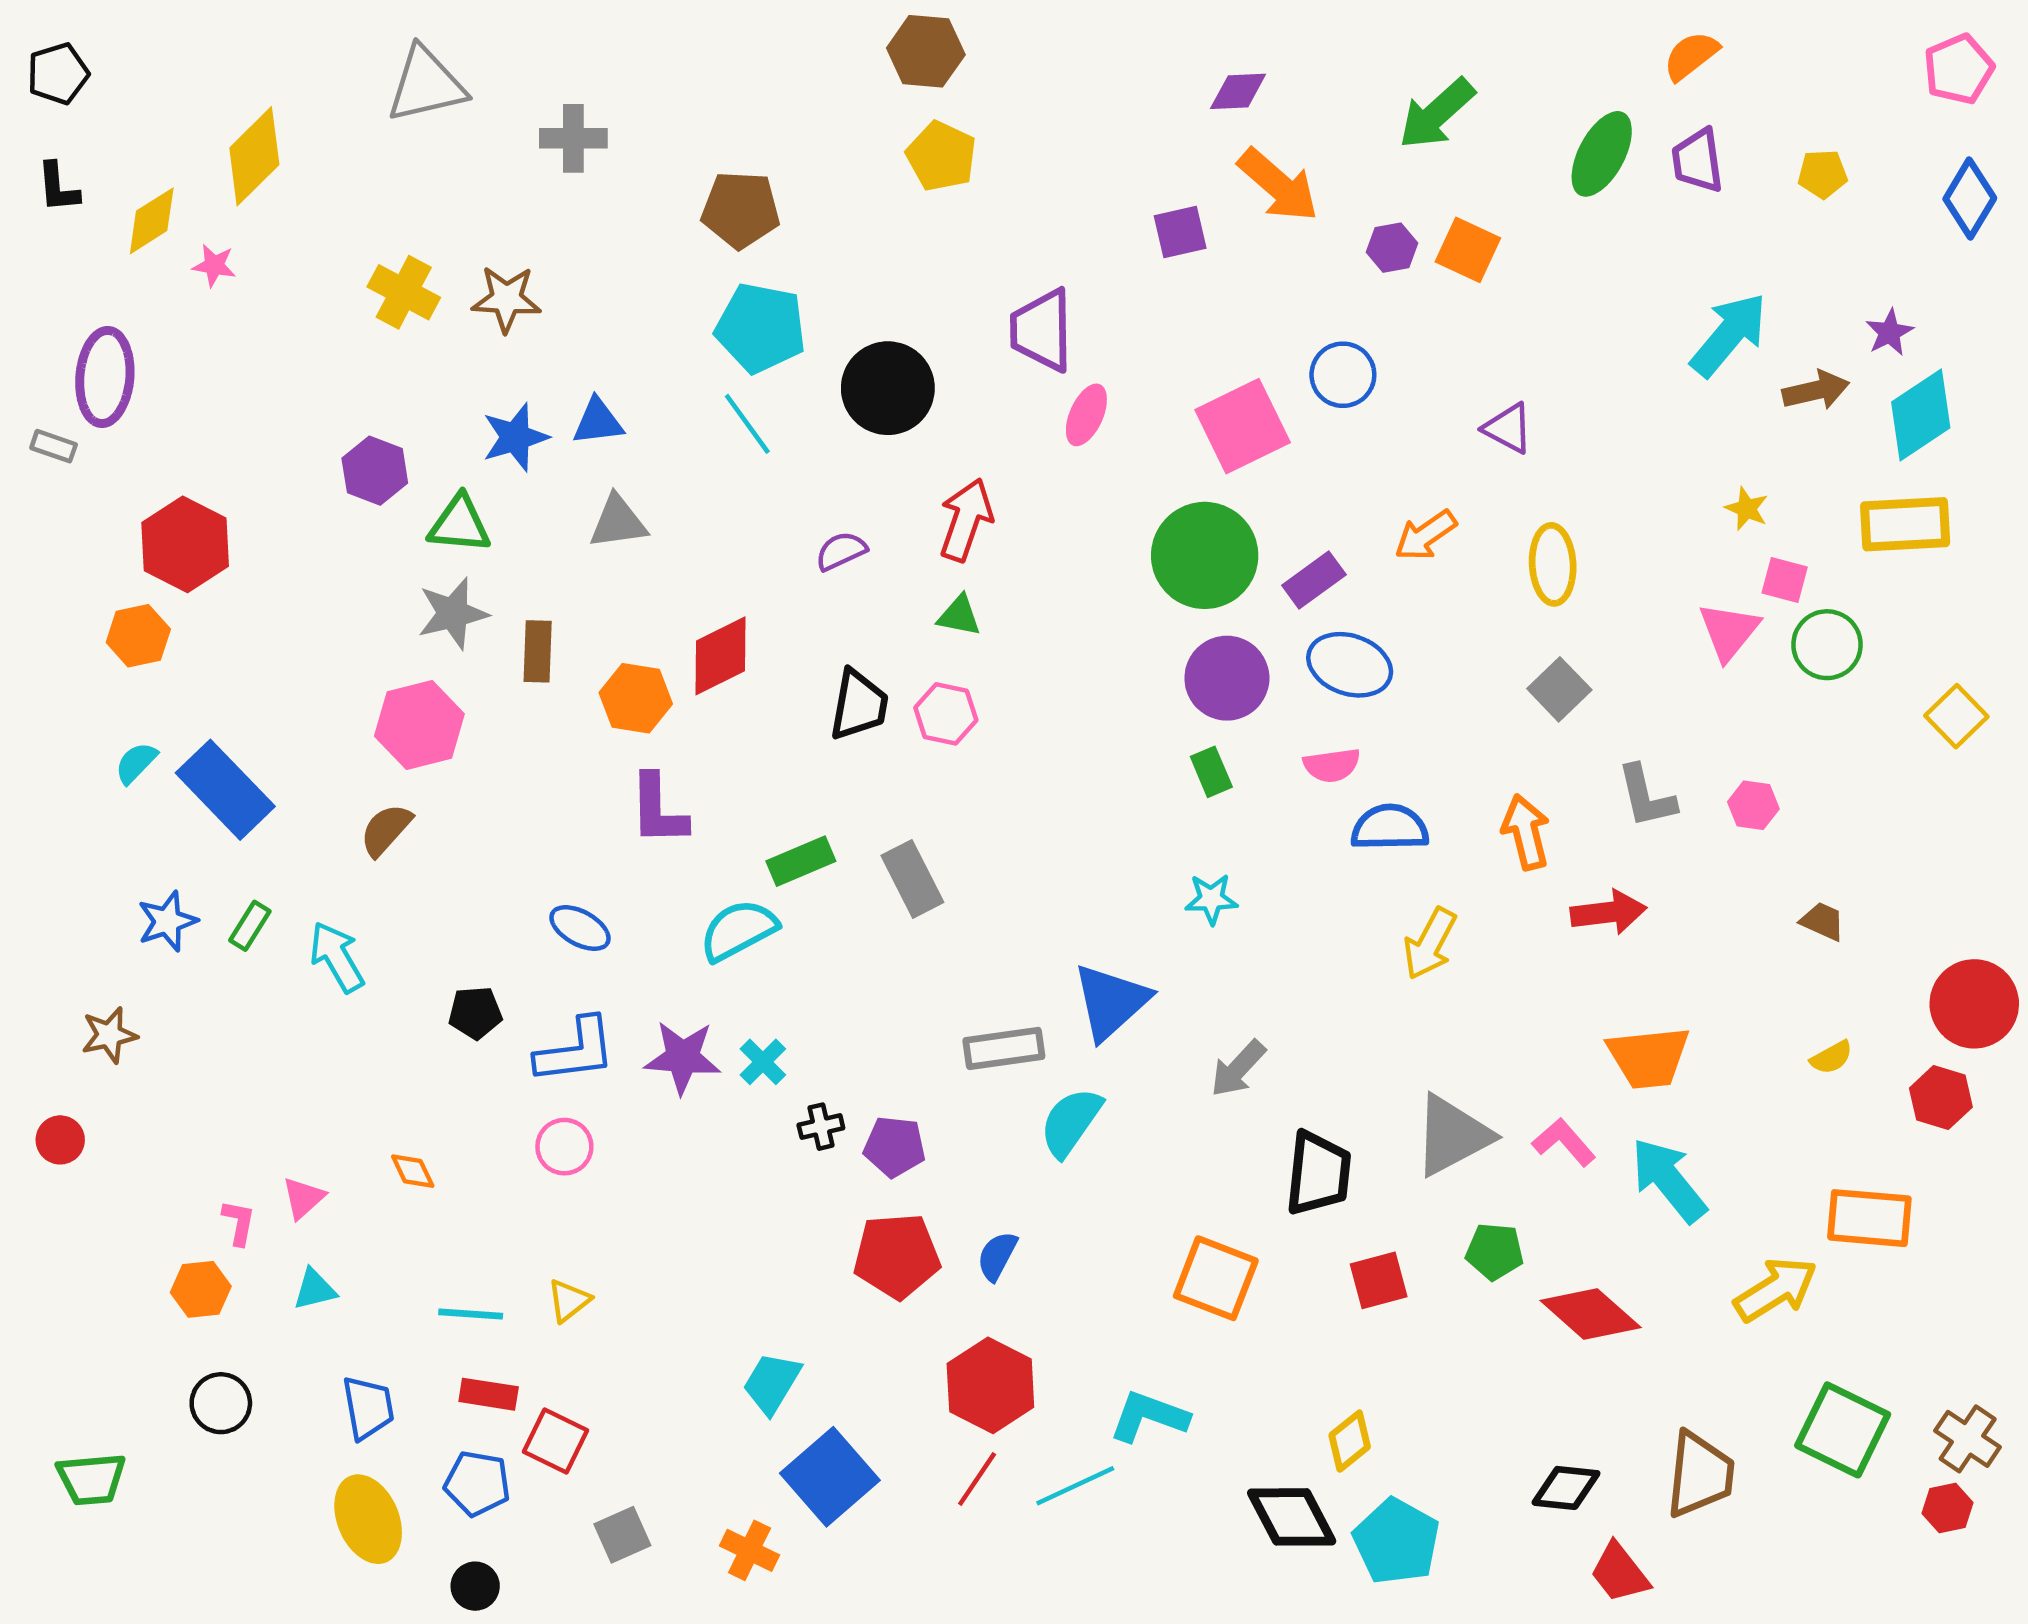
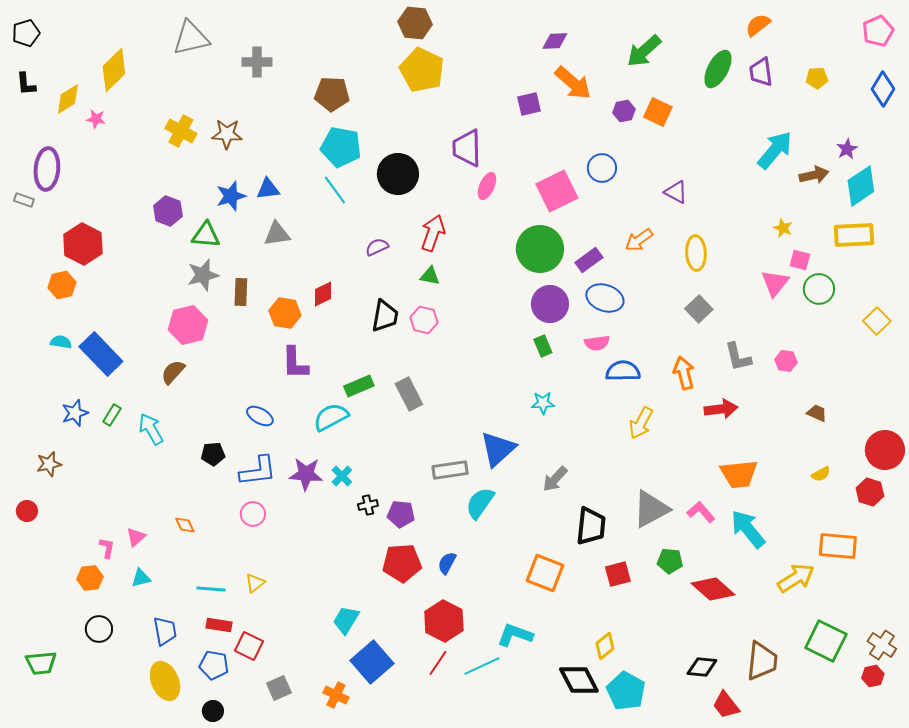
yellow pentagon: (941, 156) -> (422, 70), size x1.4
red diamond: (721, 656) -> (323, 294), size x0.7
cyan semicircle: (136, 763) -> (61, 342), turned 55

